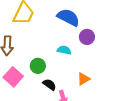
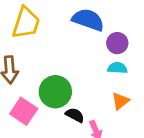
cyan semicircle: (64, 50) -> (117, 68), moved
green circle: (38, 66) -> (55, 92), size x1.5

